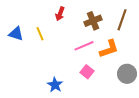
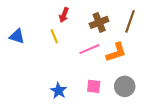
yellow line: (40, 34) -> (54, 36), moved
pink square: (87, 72) -> (94, 86), moved, turned -32
gray circle: (127, 74) -> (125, 86), moved

